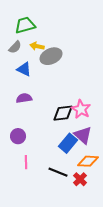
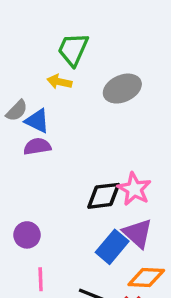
green trapezoid: (25, 25) -> (73, 49), moved, turned -50
gray semicircle: (15, 47) -> (17, 111), moved
gray ellipse: (51, 56) -> (122, 89), moved
purple semicircle: (24, 98) -> (37, 146), moved

